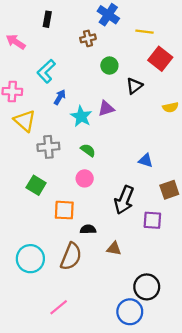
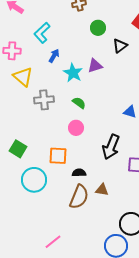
green square: (36, 185) -> (18, 149), moved
brown semicircle: (71, 256) -> (79, 197), moved
cyan circle: (30, 259) -> (34, 180), moved

